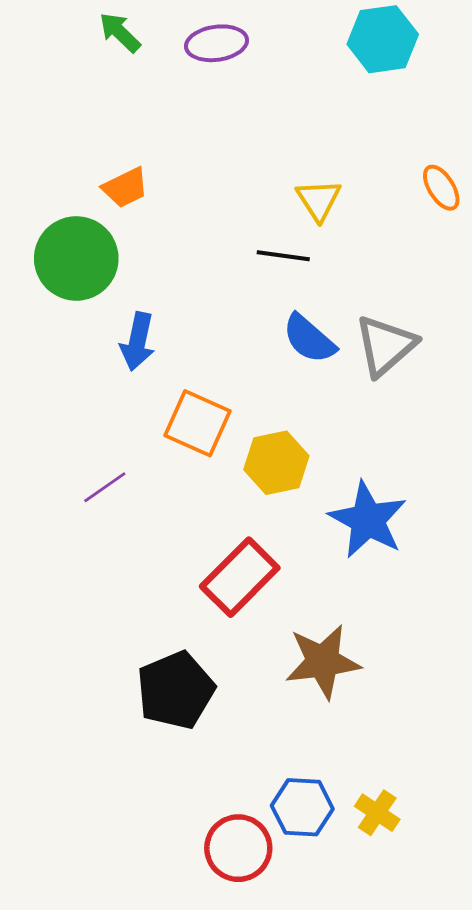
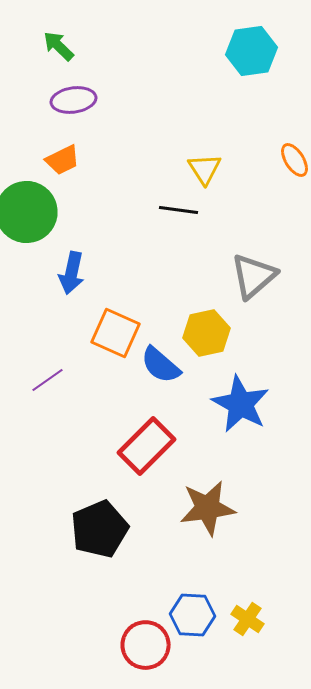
purple ellipse: (217, 43) -> (74, 100), moved
blue semicircle: (309, 339) -> (160, 365), moved
yellow hexagon: (276, 463) -> (206, 333), moved

